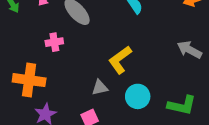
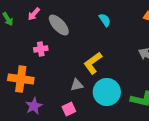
cyan circle: (138, 96) -> (107, 92), size x1.4

